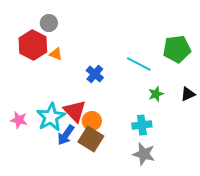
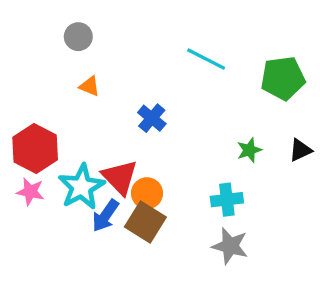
red hexagon: (33, 45) -> (35, 148), moved
cyan line: (139, 64) -> (206, 59), moved

